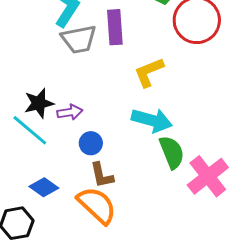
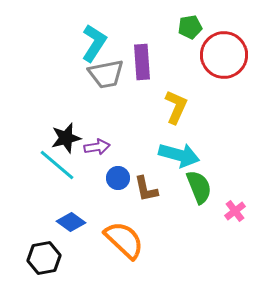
yellow L-shape: (149, 72) -> (176, 107), turned 136
brown L-shape: (102, 175) -> (146, 189), moved
pink cross: (208, 176) -> (235, 211), size x0.5

